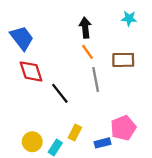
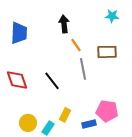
black arrow: (85, 28) -> (64, 24), moved
blue trapezoid: (22, 38) -> (19, 33), turned 40
red diamond: (31, 71) -> (17, 80), moved
pink pentagon: (123, 128) -> (107, 111), turned 30

